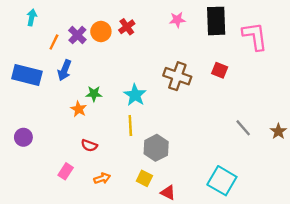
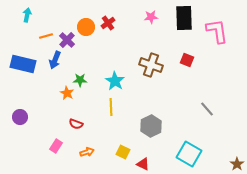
purple cross: (77, 35) -> (67, 40), moved
orange line: (54, 42) -> (46, 36), turned 48
brown star: (278, 131) -> (237, 164), moved
gray hexagon: (156, 148) -> (151, 126), moved

